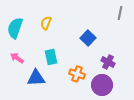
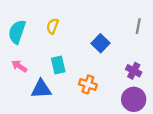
gray line: (120, 13) -> (138, 26), moved
purple cross: (108, 62) -> (134, 71), moved
purple circle: (102, 85) -> (134, 99), moved

